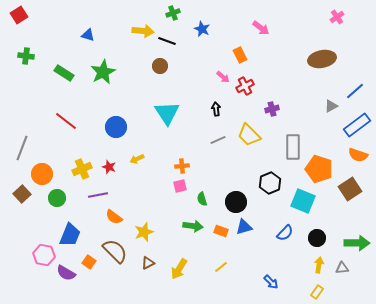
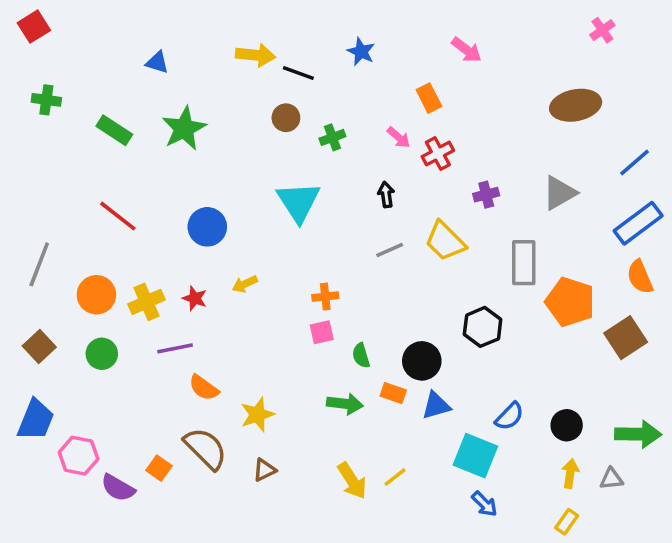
green cross: (173, 13) -> (332, 137), moved
gray triangle: (331, 106) -> (559, 193), moved, size x1.5
orange semicircle: (358, 155) -> (640, 277), turned 48
orange circle: (42, 174) -> (96, 295), moved
cyan square: (303, 201) -> (475, 456), moved
orange rectangle: (221, 231) -> (393, 393), moved
blue trapezoid: (70, 235) -> (36, 420), moved
yellow arrow: (179, 269) -> (352, 481), moved, turned -65

